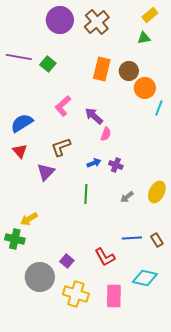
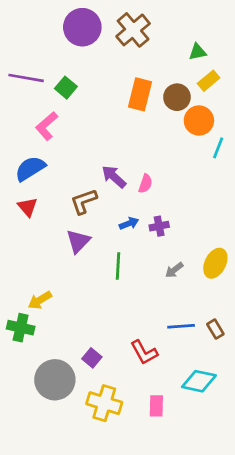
yellow rectangle: (150, 15) -> (209, 81), moved
pink L-shape: (63, 106) -> (47, 126), moved
purple arrow: (94, 116) -> (114, 177), moved
purple cross: (116, 165) -> (159, 226), turned -32
purple triangle: (46, 172) -> (78, 241), moved
pink rectangle: (114, 296) -> (156, 406), size x0.7

